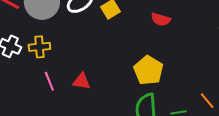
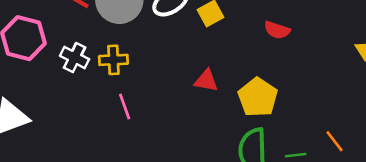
red triangle: (82, 81) -> (206, 81), moved

